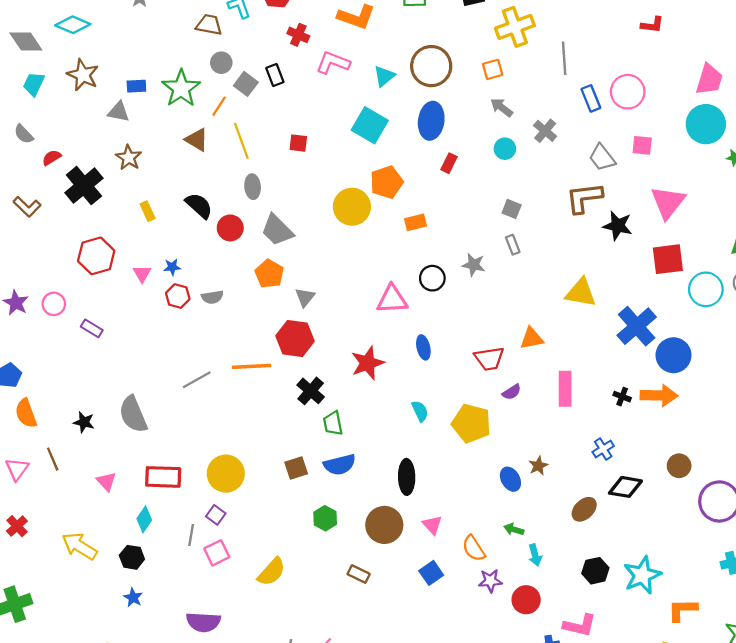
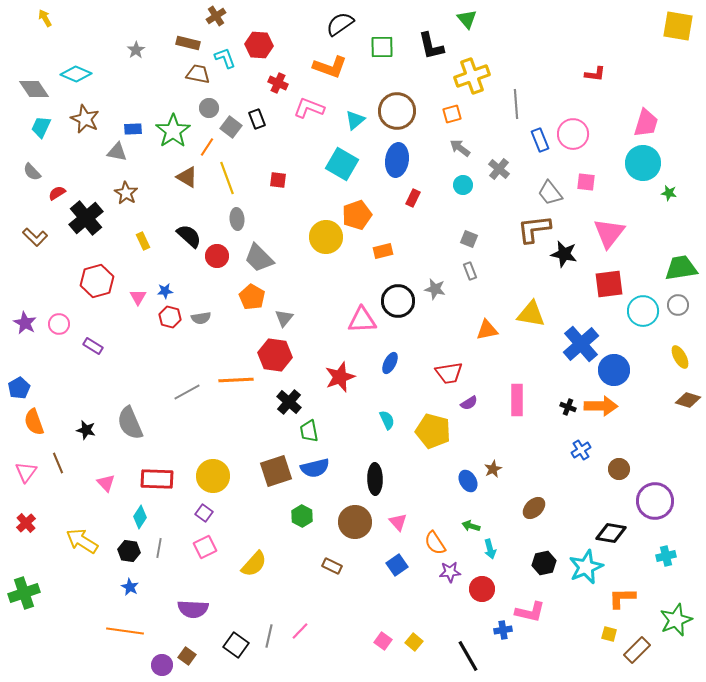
black circle: (432, 278) -> (398, 301), size x1.4
orange triangle: (532, 338) -> (487, 330), moved
blue ellipse: (423, 347) -> (390, 363), turned 40
blue cross: (603, 449) -> (581, 450), moved
brown square: (296, 468) -> (276, 471), size x1.5
black diamond: (625, 487) -> (611, 533), moved
gray line: (191, 535) -> (159, 548), moved

